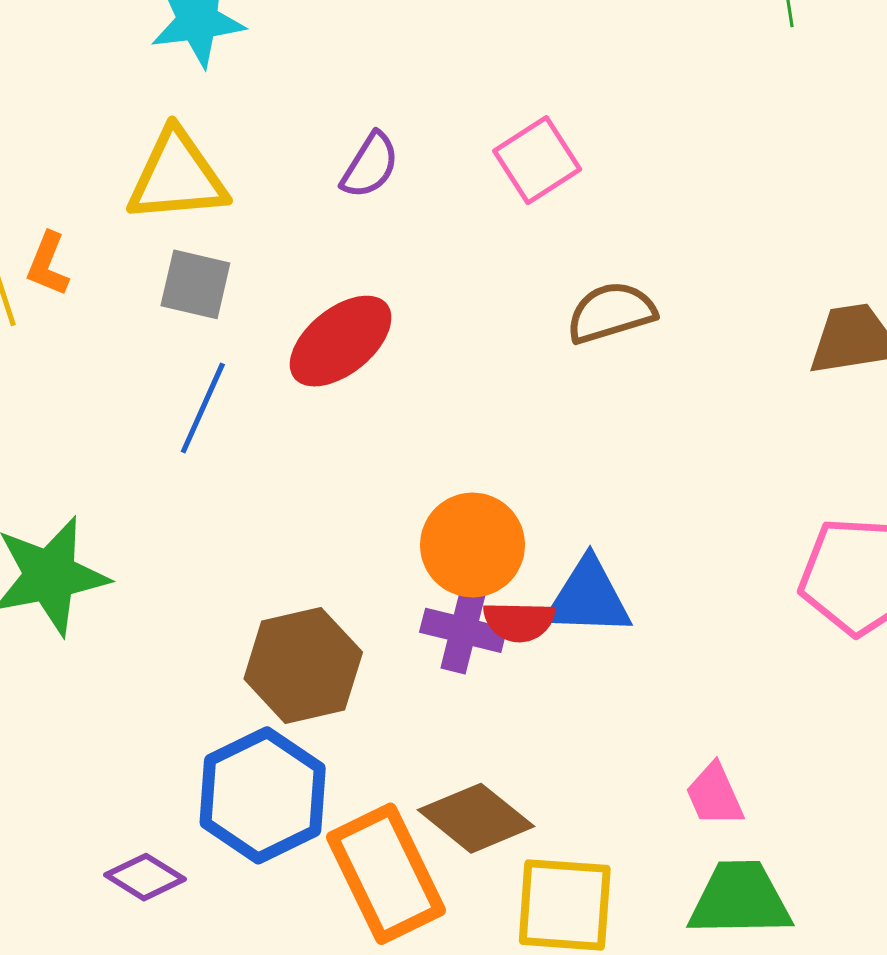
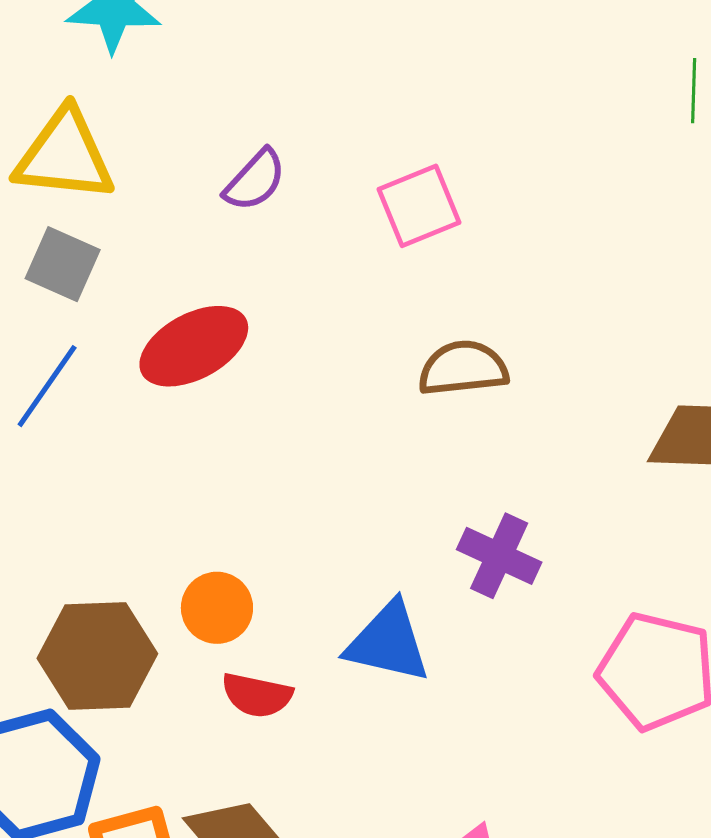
orange circle: (473, 545) -> (217, 608), moved, size x0.7
red semicircle: (519, 622) -> (257, 695), moved
purple cross: (463, 630) -> (499, 556), moved

